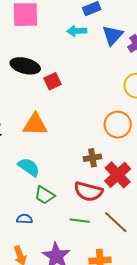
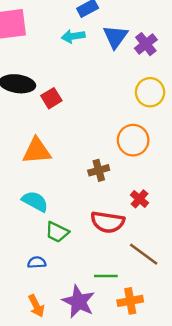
brown cross: (92, 158) -> (99, 170), moved
red cross: (118, 175) -> (140, 199), size x0.6
green line: (80, 221) -> (106, 276), moved

